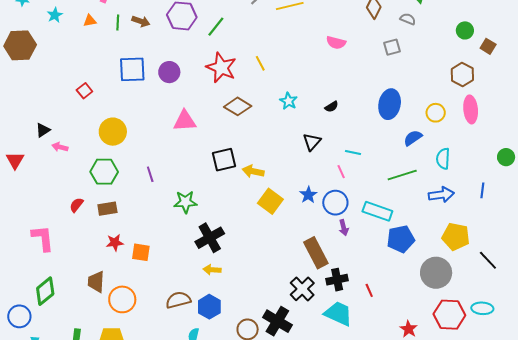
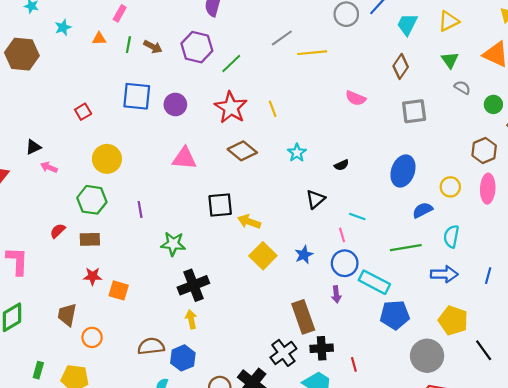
gray semicircle: (408, 19) -> (462, 87), moved
gray square: (392, 47) -> (414, 111), size x1.4
blue circle: (335, 203) -> (345, 263), moved
yellow arrow: (212, 270) -> (191, 319), turned 66
orange circle: (122, 299) -> (92, 337), size x0.7

